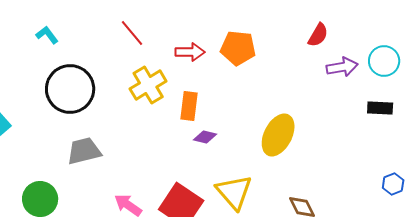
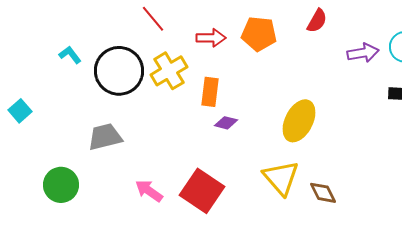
cyan L-shape: (47, 35) -> (70, 55), moved
red semicircle: (318, 35) -> (317, 21), moved
black circle: (70, 89) -> (119, 71), moved
yellow triangle: (234, 192) -> (281, 178), moved

